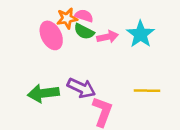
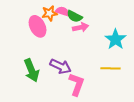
green semicircle: (84, 32) -> (75, 16), moved
cyan star: (140, 34) -> (116, 39), moved
green arrow: (43, 93) -> (32, 70), turned -105

